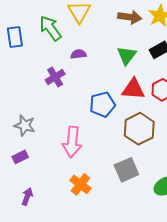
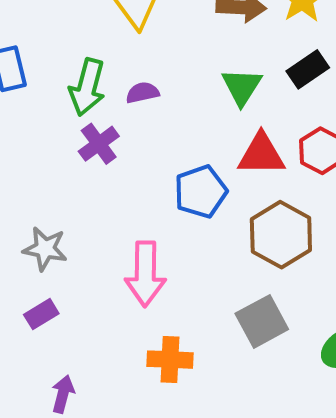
green arrow: (50, 28) -> (87, 87), moved, turned -124
orange cross: (80, 184) -> (170, 360), turned -30

